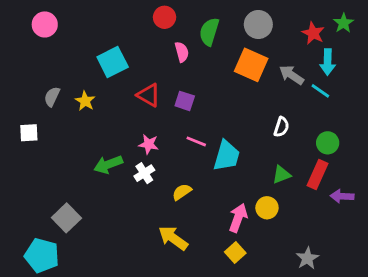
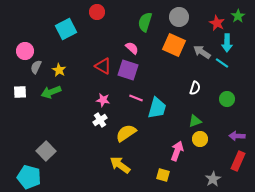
red circle: (165, 17) -> (97, 12), moved
pink circle: (45, 24) -> (25, 51), moved
pink semicircle: (182, 52) -> (132, 48), moved, turned -32
cyan square: (113, 62) -> (66, 29), moved
purple square: (185, 101) -> (128, 70), size x1.5
green arrow: (108, 164) -> (51, 92), moved
red rectangle: (317, 175) -> (238, 161), moved
yellow semicircle: (182, 192) -> (126, 133), size x1.5
yellow circle: (267, 208) -> (200, 139), moved
pink arrow: (238, 218) -> (177, 151), moved
yellow square: (235, 253) -> (163, 175), turned -32

